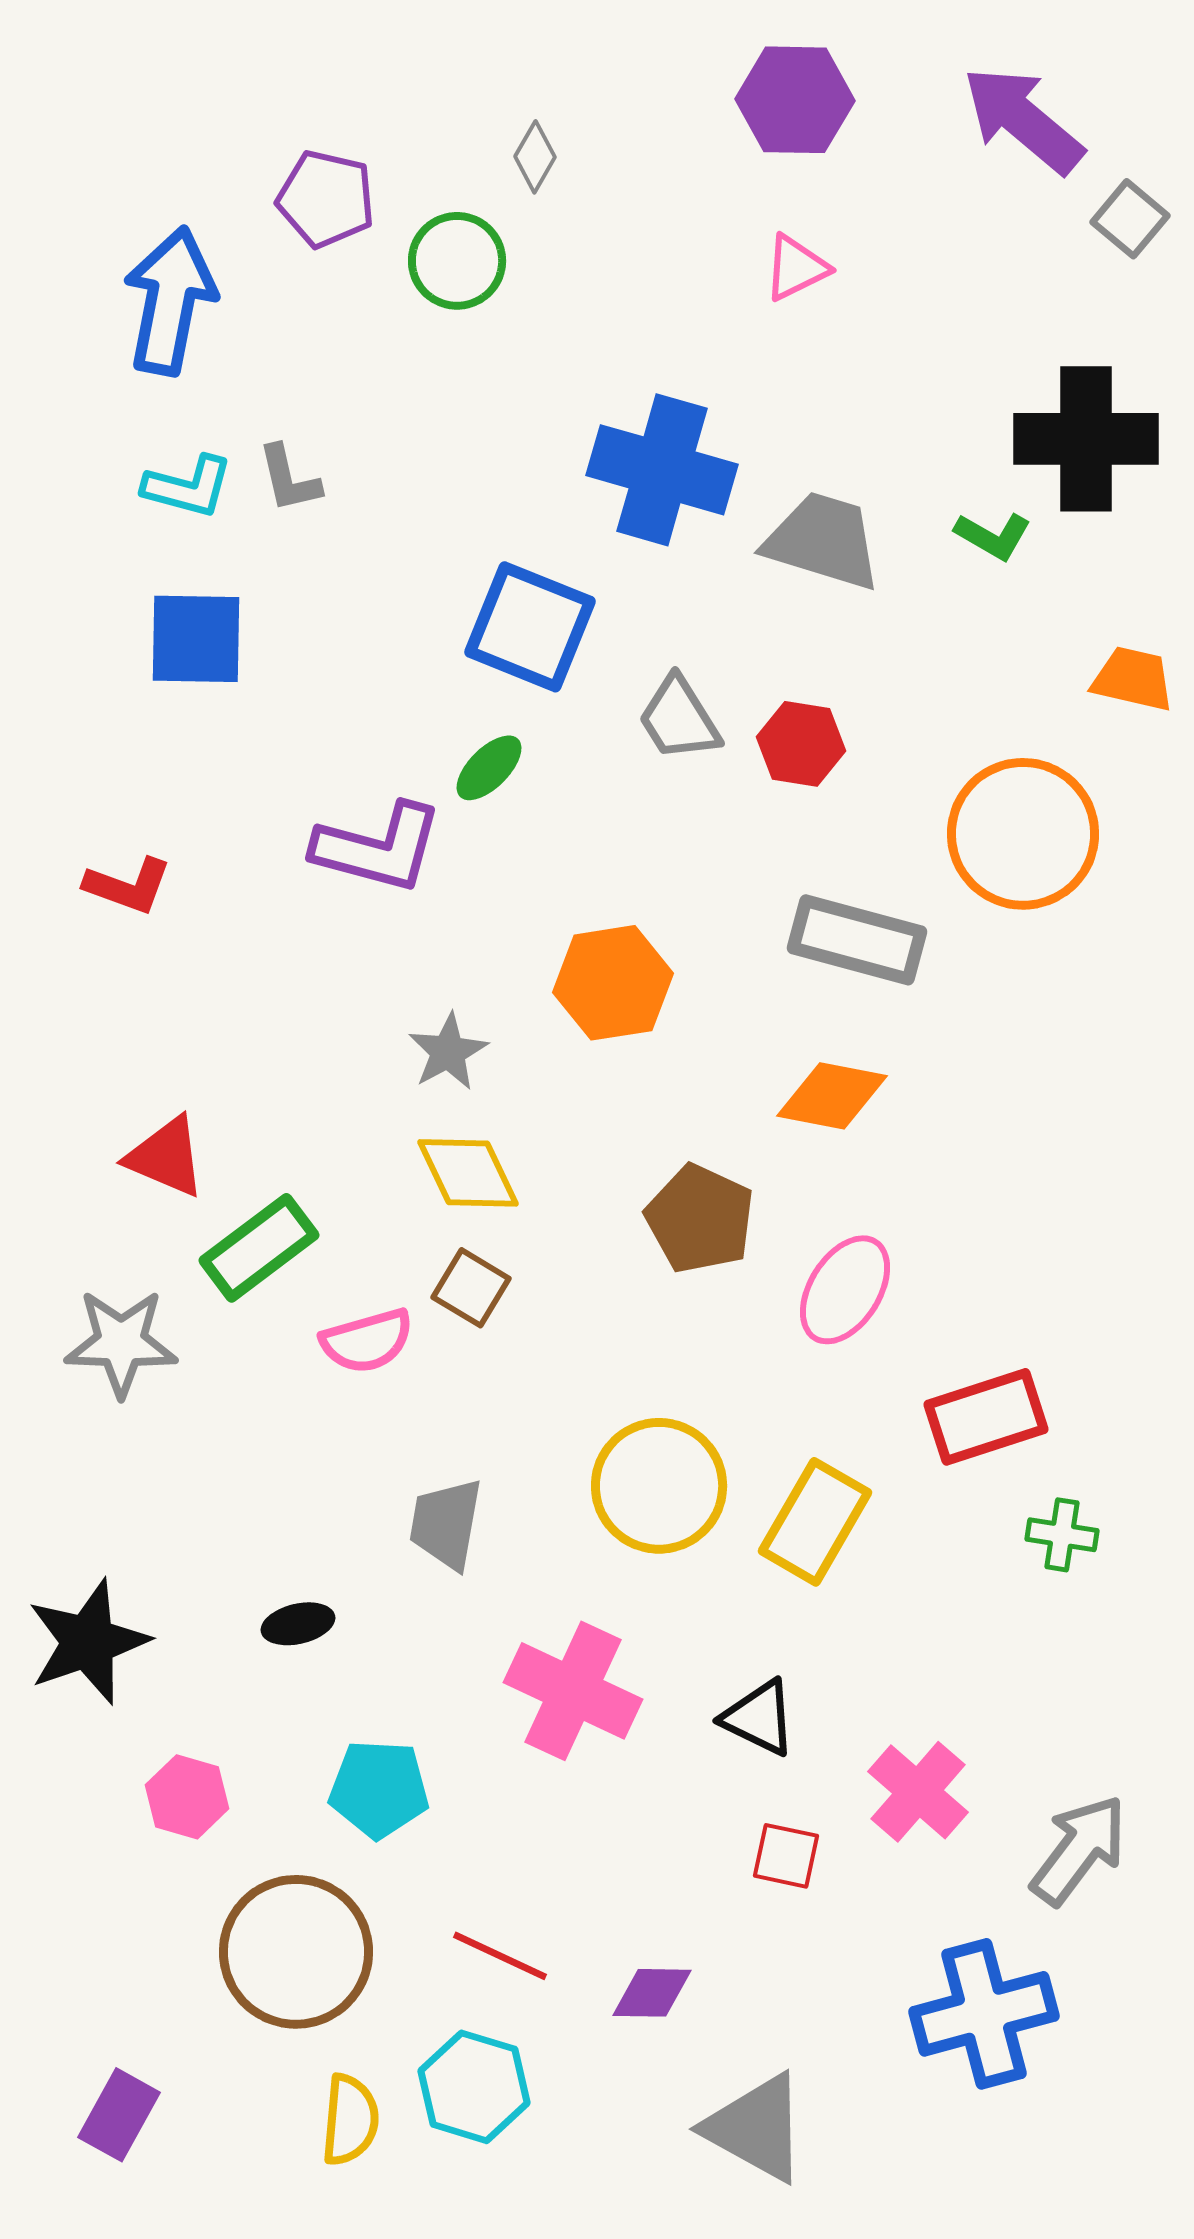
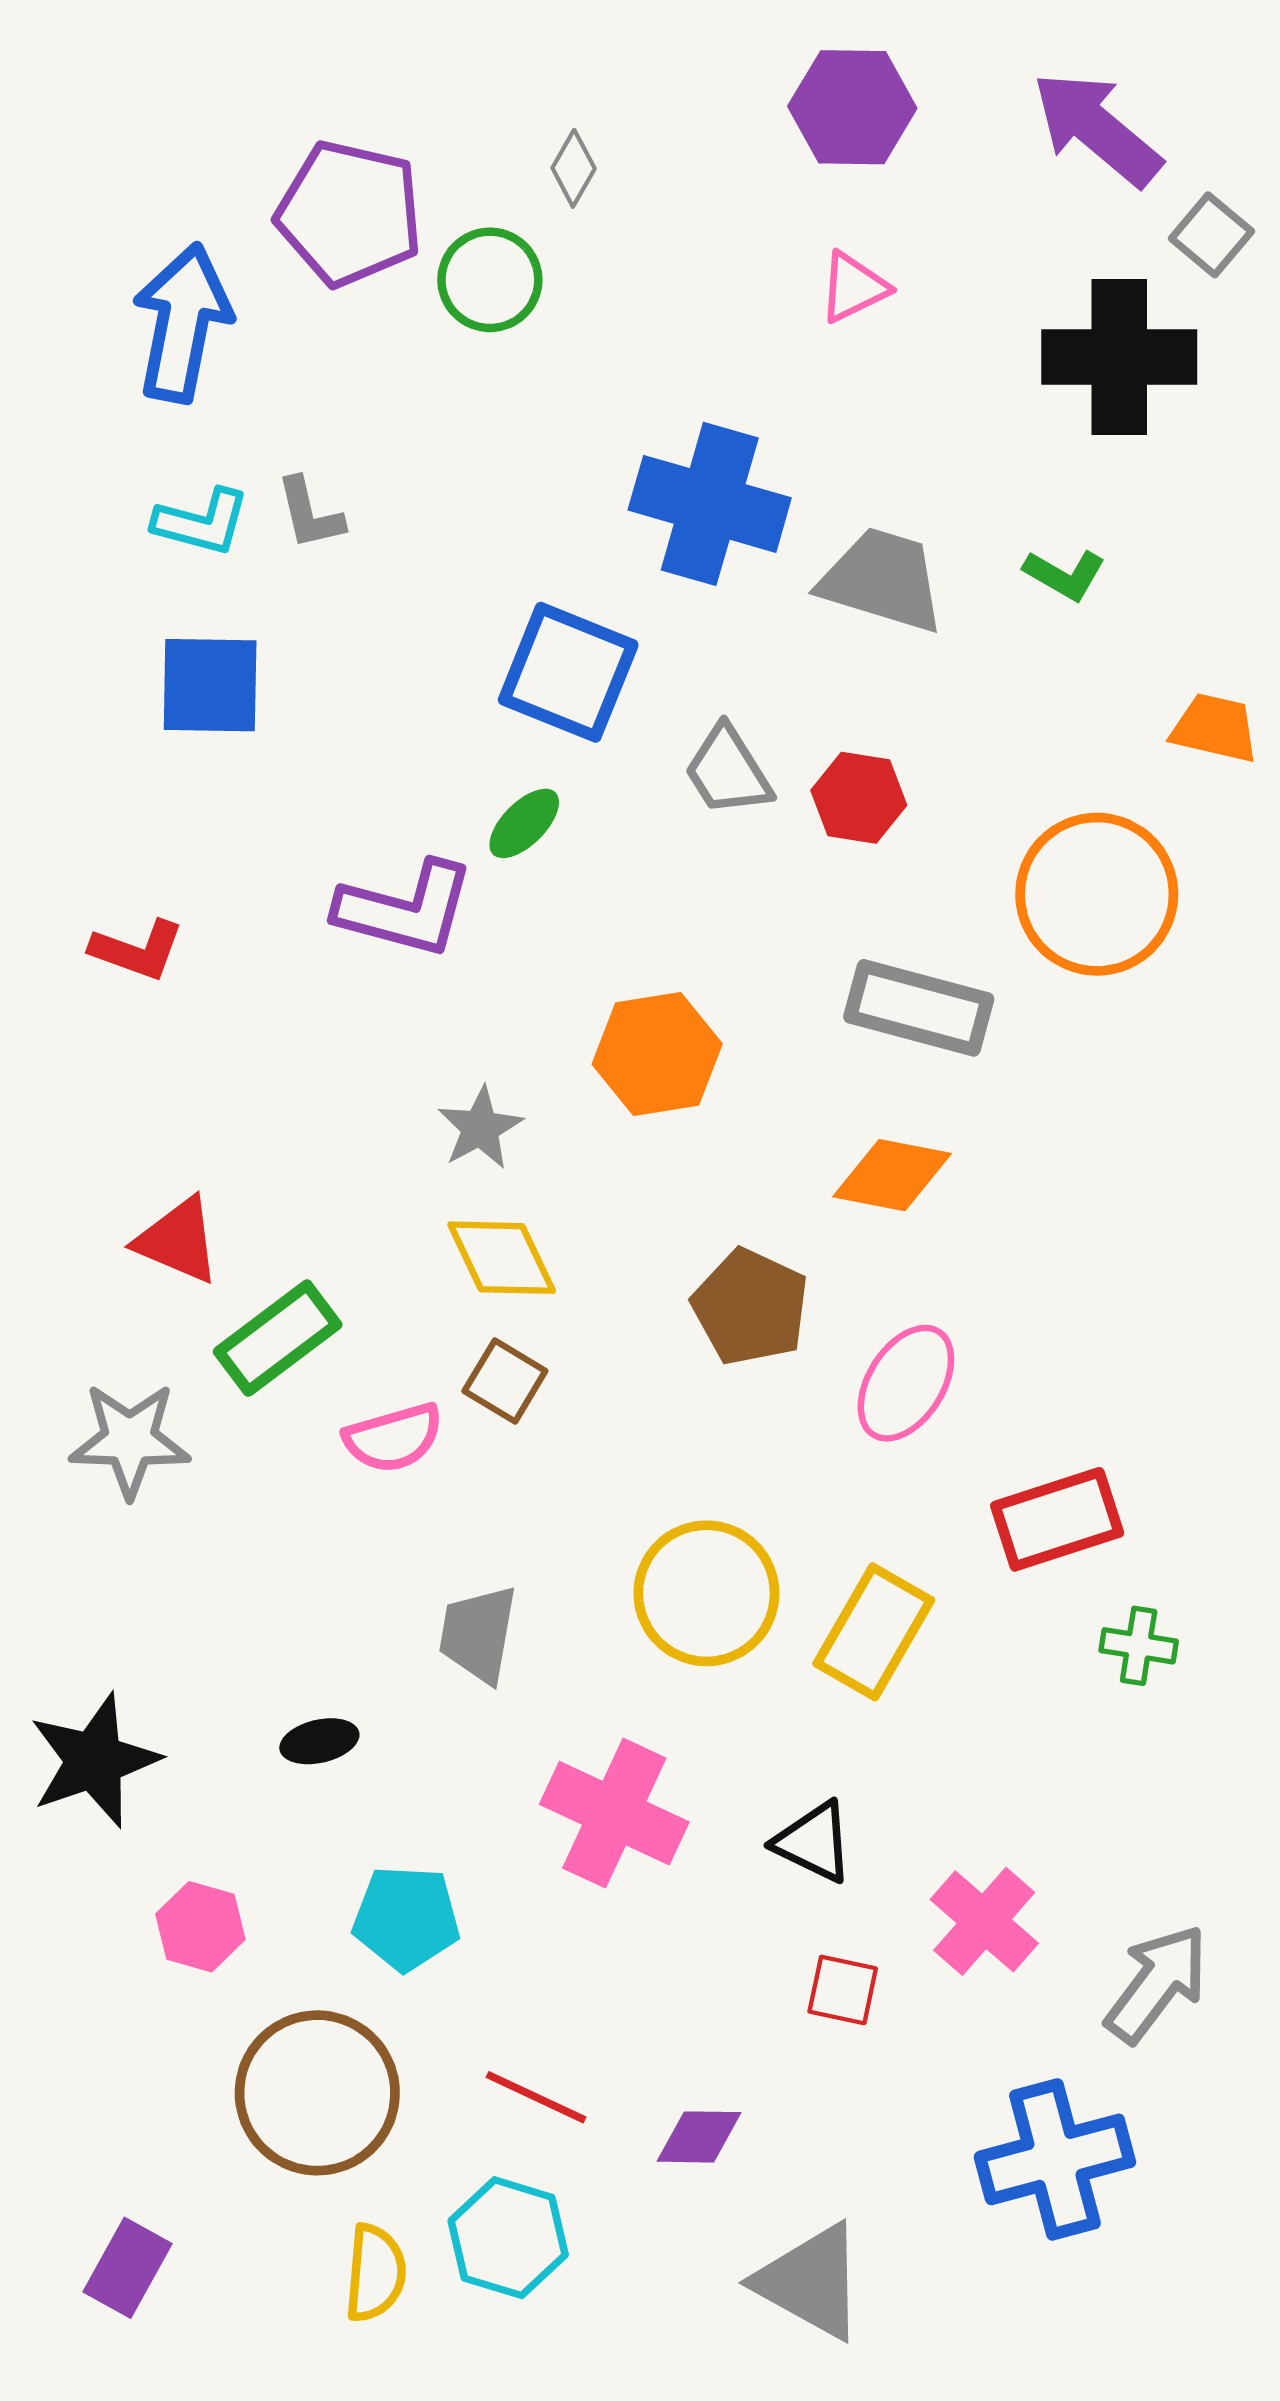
purple pentagon: (326, 199) -> (349, 213), size x1.4
black cross: (1086, 439) -> (1119, 357), moved

